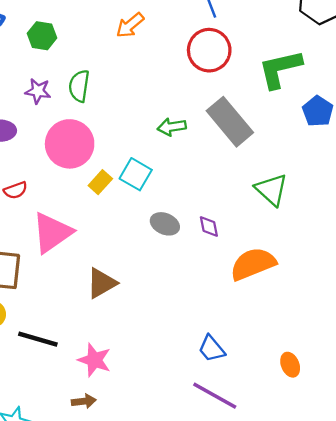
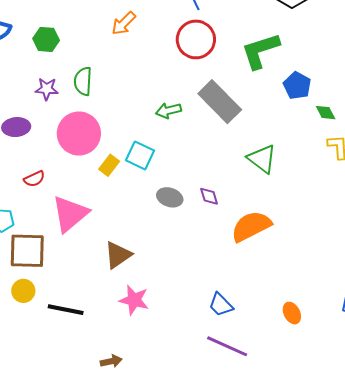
pink star: (94, 360) -> (134, 300), moved

